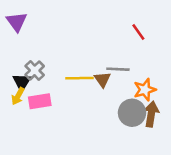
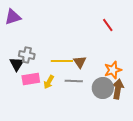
purple triangle: (17, 22) -> (13, 17), turned 48
gray line: (118, 69) -> (74, 81), moved
gray cross: (35, 70) -> (27, 55), turned -35
yellow arrow: (18, 96) -> (49, 82), moved

